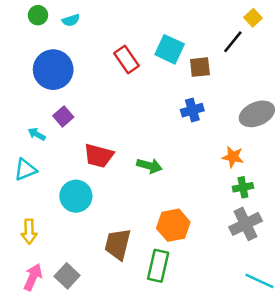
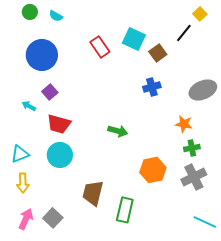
cyan semicircle: (71, 20) -> (56, 16), turned 48
brown square: (200, 67) -> (158, 53), turned -30
red trapezoid: (99, 156) -> (59, 124), moved
cyan triangle: (25, 170) -> (20, 154), moved
orange hexagon: (173, 225) -> (153, 170), moved

